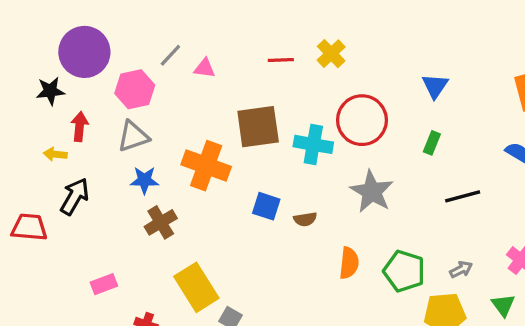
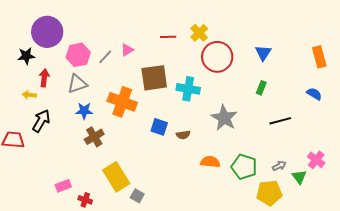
gray line: (170, 55) -> (105, 57), moved
pink triangle: (205, 68) -> (127, 50), moved, turned -40
red circle: (362, 120) -> (217, 57), moved
orange semicircle: (349, 263) -> (210, 162), turned -90
pink rectangle: (104, 284) -> (63, 186), moved
green triangle: (503, 305) -> (299, 177), moved

